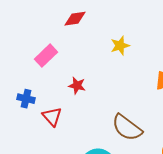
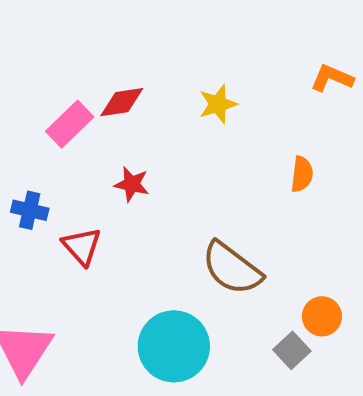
red diamond: (75, 19) -> (122, 102), moved

